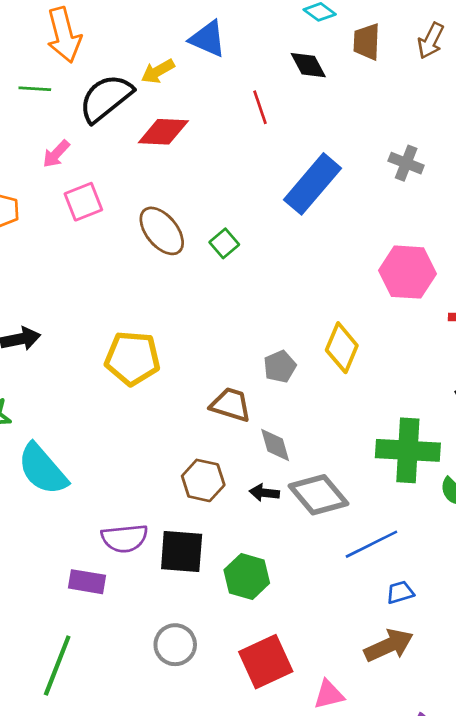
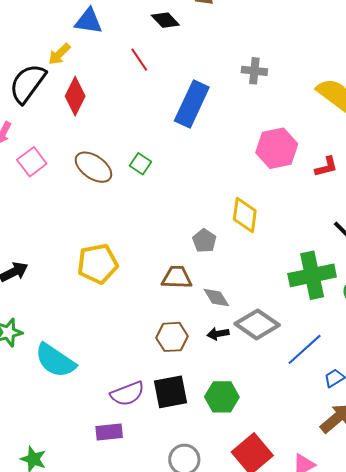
red diamond: (163, 132) -> (75, 96), turned -51

